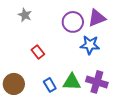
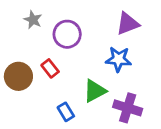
purple circle: (73, 22) -> (67, 34), moved
green triangle: (72, 82) -> (95, 91), moved, turned -30
brown circle: (14, 84) -> (18, 76), moved

